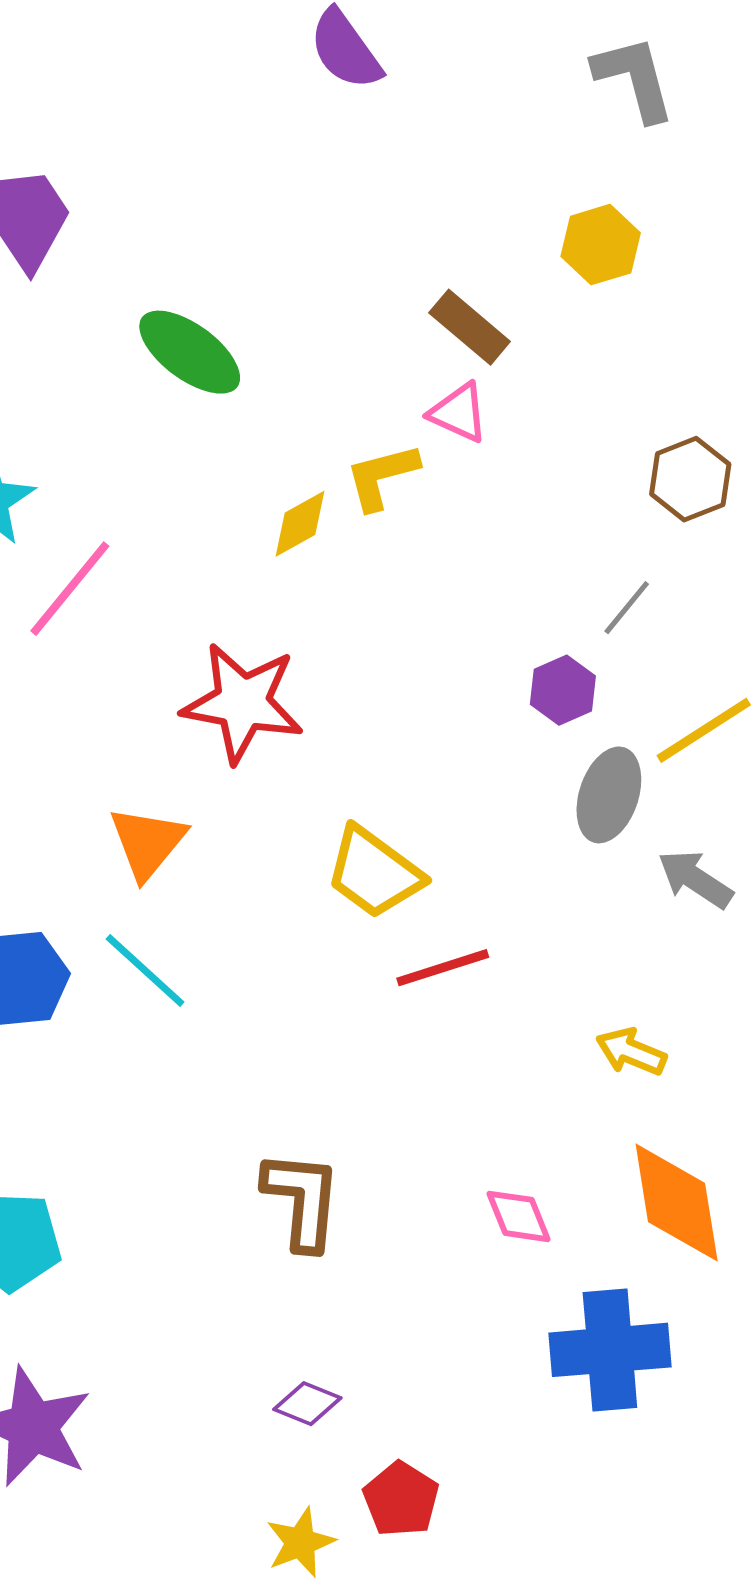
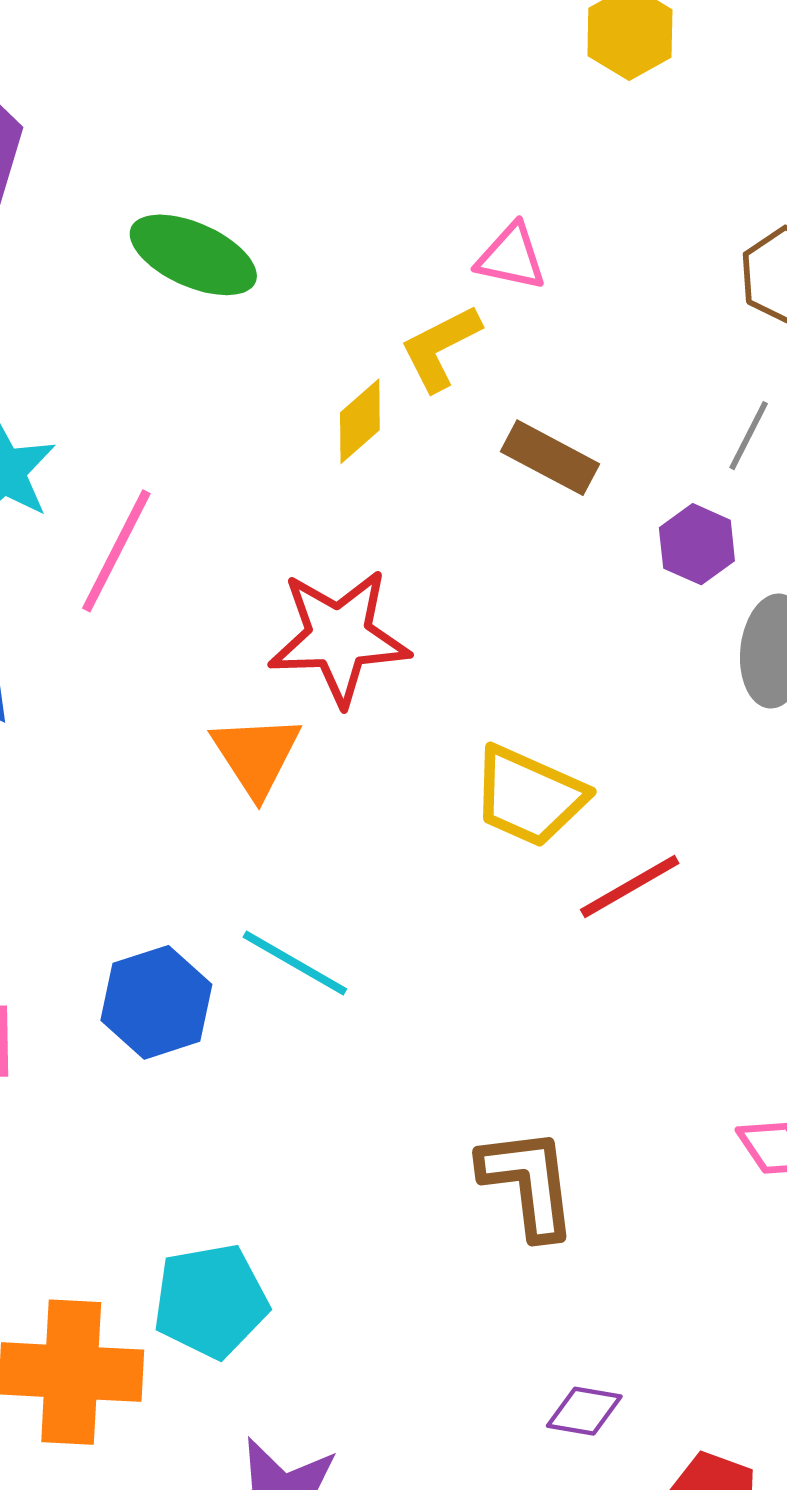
brown rectangle: (470, 327) -> (550, 458), moved
orange triangle: (147, 842) -> (256, 755), moved

